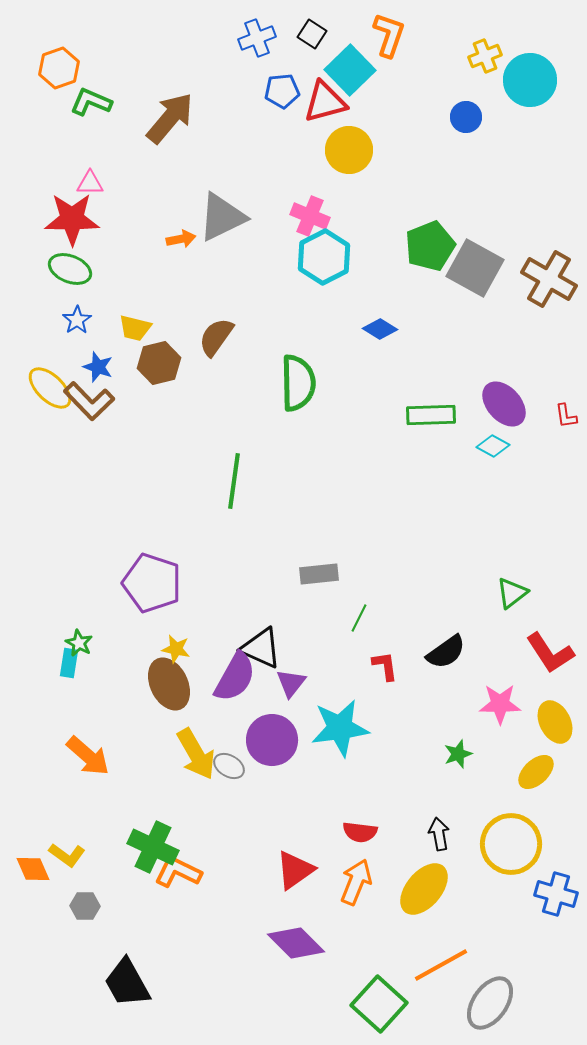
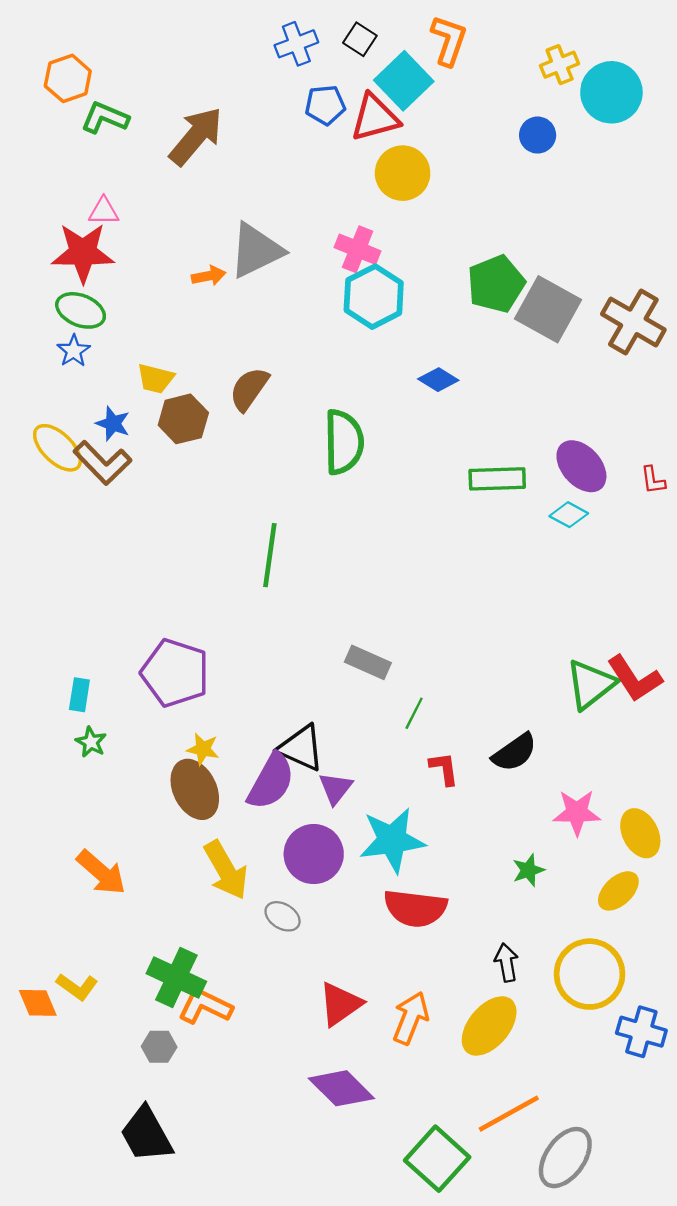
blue star: (77, 320) -> (74, 351), moved
gray rectangle: (319, 574) -> (368, 662), turned 30
green triangle: (512, 593) -> (591, 684), size x1.4
red L-shape: (550, 653) -> (635, 679), moved
cyan rectangle: (69, 663) -> (79, 695), moved
gray ellipse: (229, 766) -> (283, 916), moved
red semicircle: (360, 832) -> (415, 908), moved, size x1.6
gray hexagon: (85, 906) -> (159, 1047), moved

